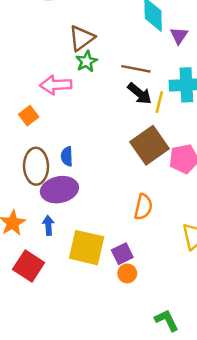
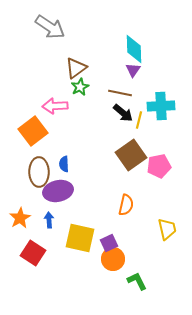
purple triangle: (179, 36) -> (133, 70), moved
orange square: (29, 116) -> (33, 131), size x1.8
orange circle: (127, 273) -> (113, 259), size x1.5
green L-shape: (167, 320) -> (137, 281), moved

